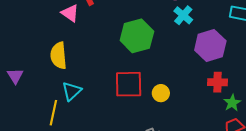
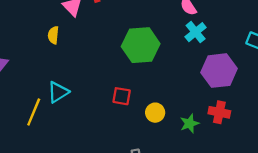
yellow semicircle: (59, 55) -> (53, 35), moved, size x0.6
red square: (129, 84) -> (122, 96), size x0.6
green star: (232, 103) -> (189, 123), moved

